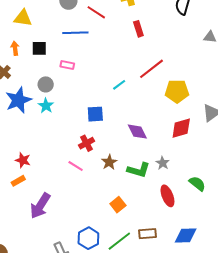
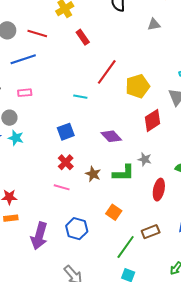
cyan line: (119, 85) -> (80, 97), turned 64
orange rectangle: (18, 181) -> (11, 218), turned 40
red ellipse: (167, 196) -> (159, 190), turned 50
blue hexagon: (88, 238) -> (77, 229), moved

